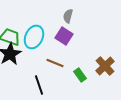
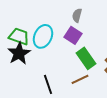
brown line: (55, 63) -> (80, 79), moved, turned -48
green rectangle: (80, 75) -> (86, 58), moved, size x1.5

